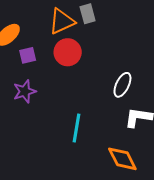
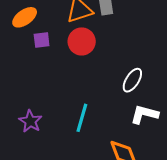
purple star: (25, 91) -> (30, 121), moved, turned -30

